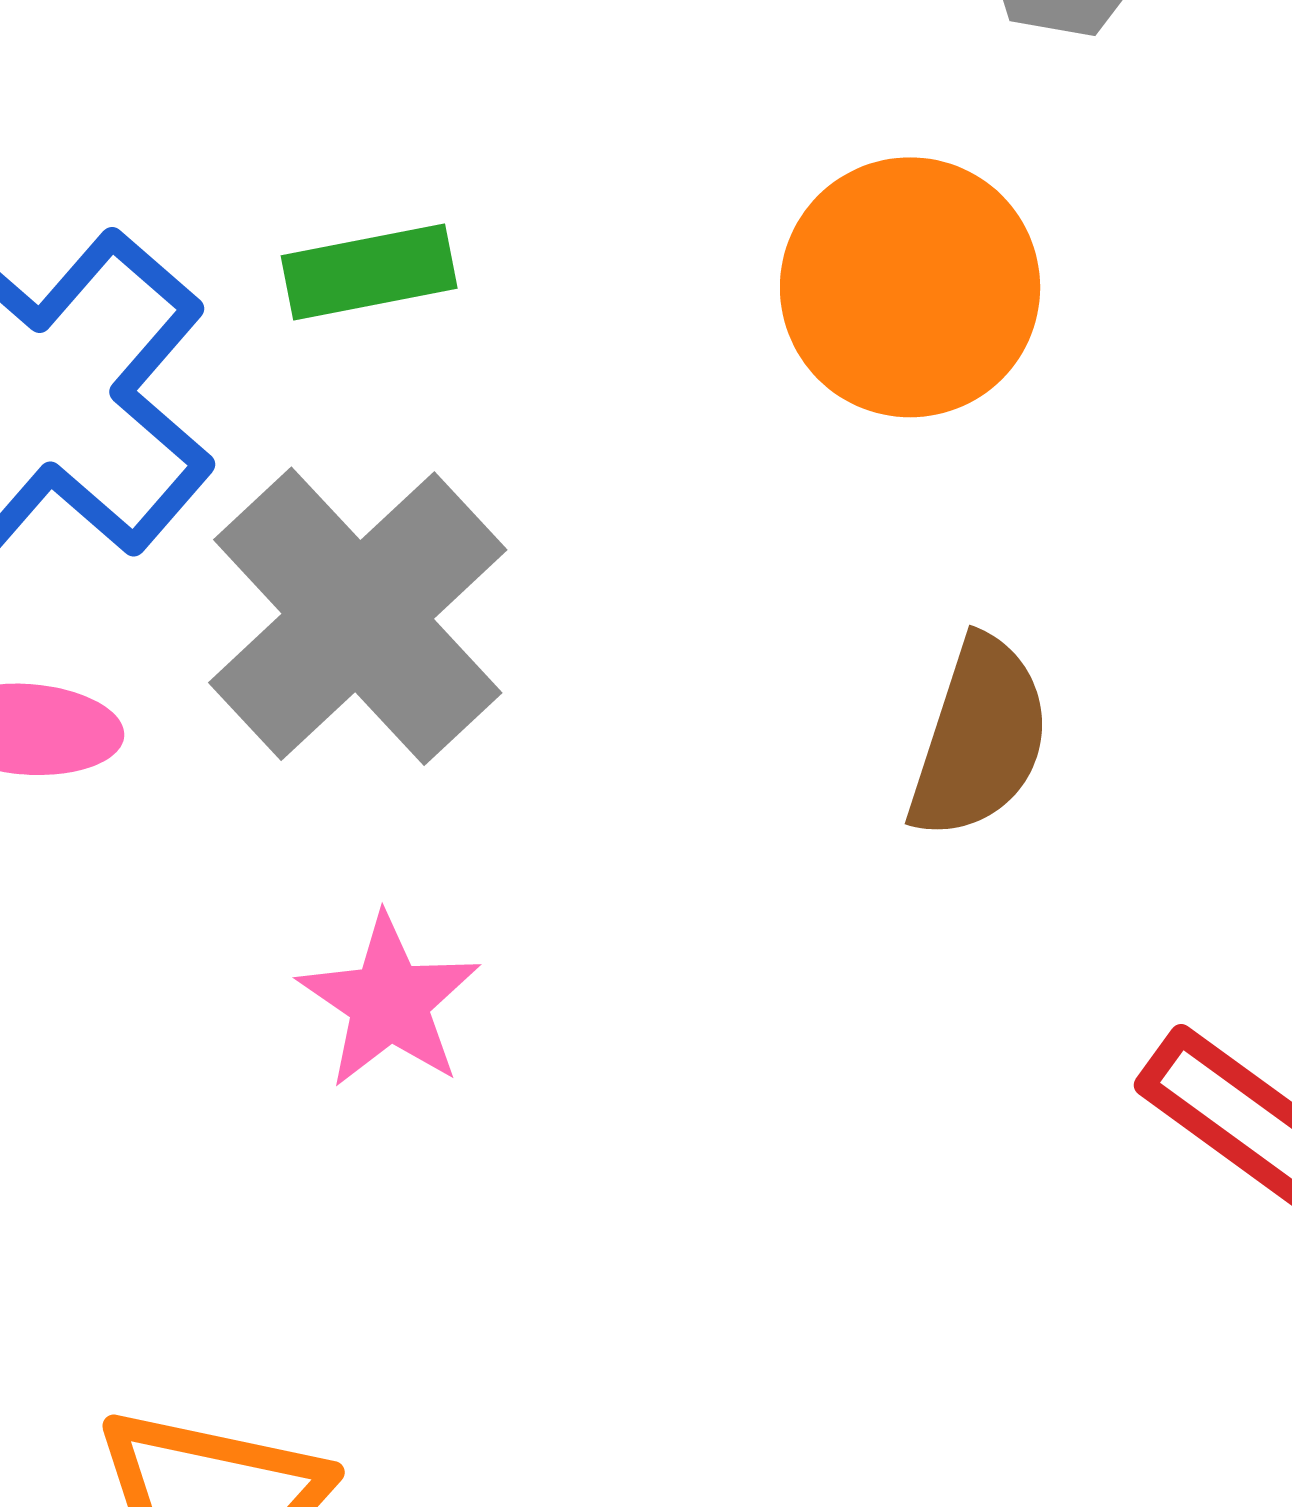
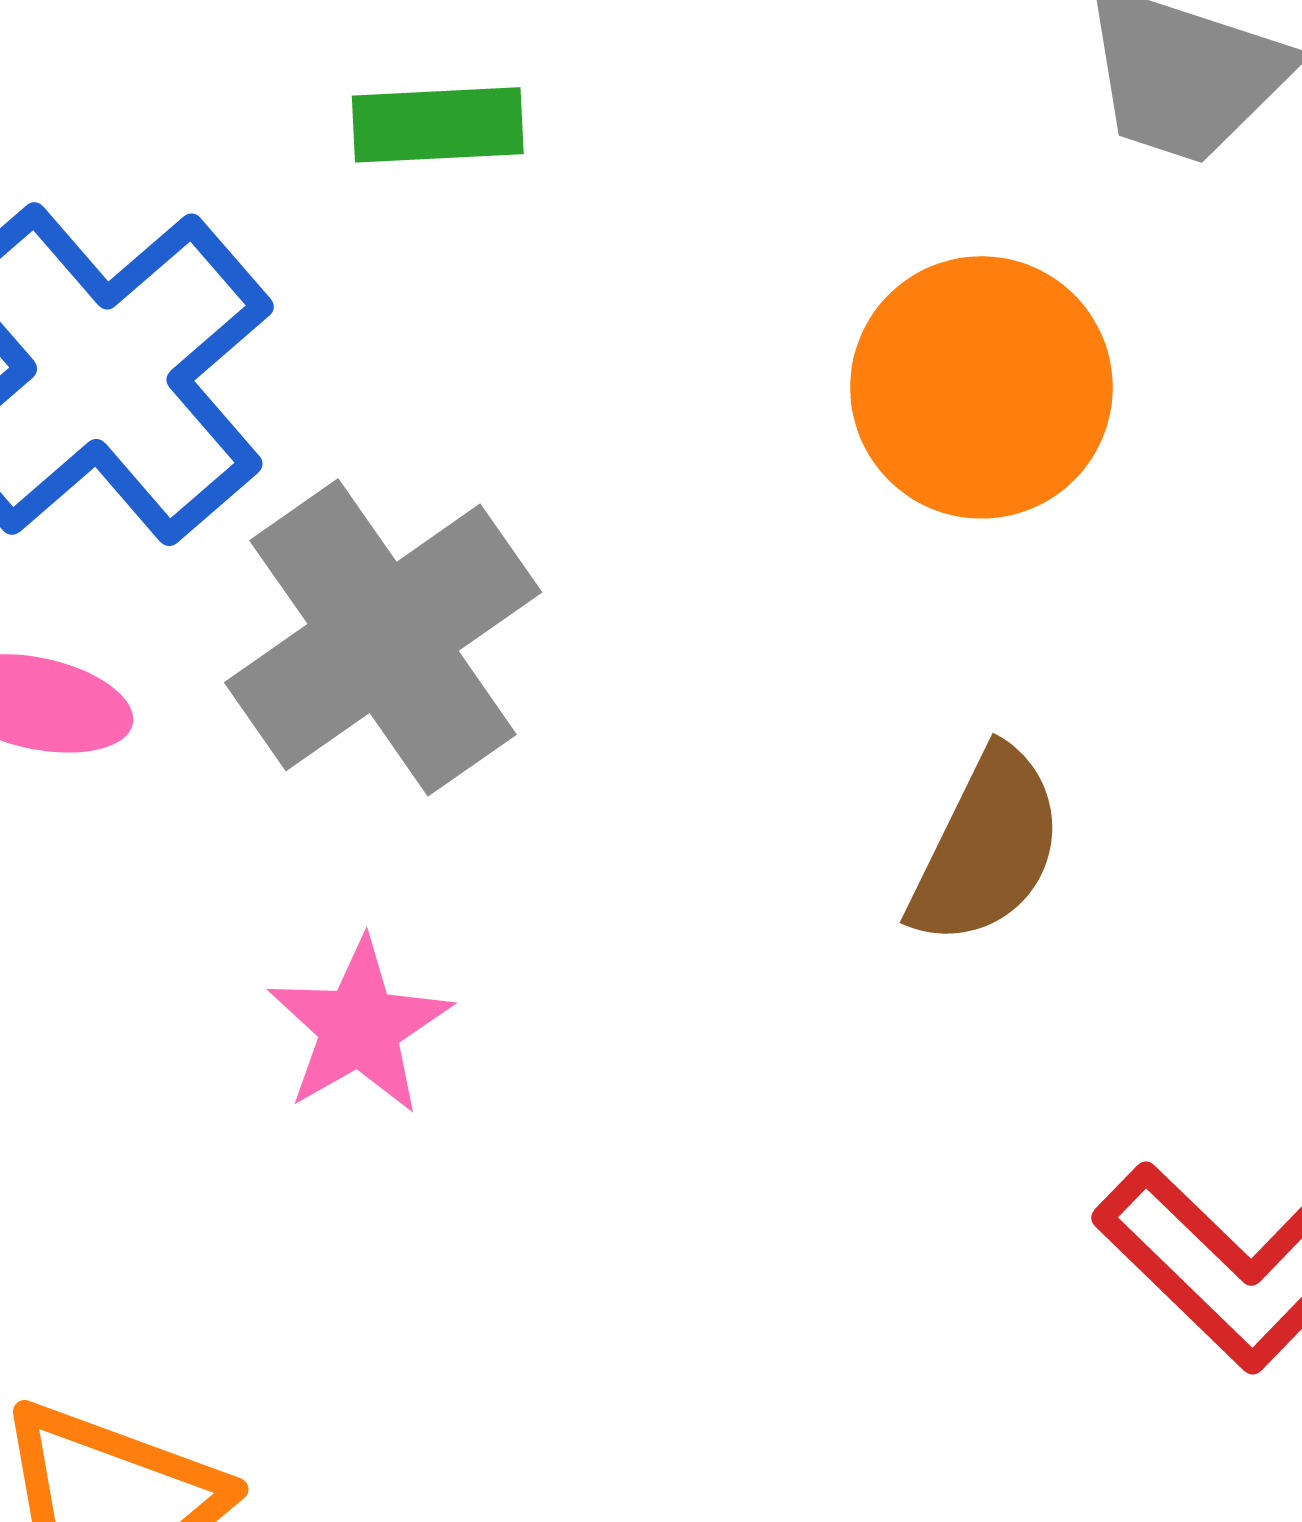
green rectangle: (369, 272) -> (438, 125), moved

